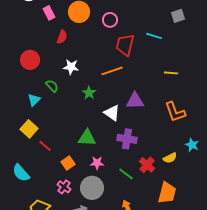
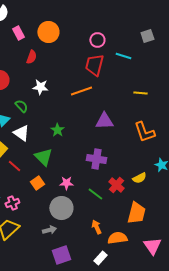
pink circle: (110, 20) -> (97, 40), moved
green star: (89, 93) -> (57, 130), moved
white triangle: (112, 113) -> (21, 133), moved
green triangle: (87, 138) -> (43, 157), moved, turned 42
pink cross: (64, 187) -> (12, 203), moved, turned 32

